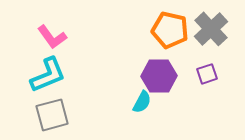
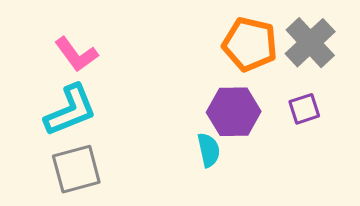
cyan semicircle: (142, 102) -> (209, 150), turned -40

